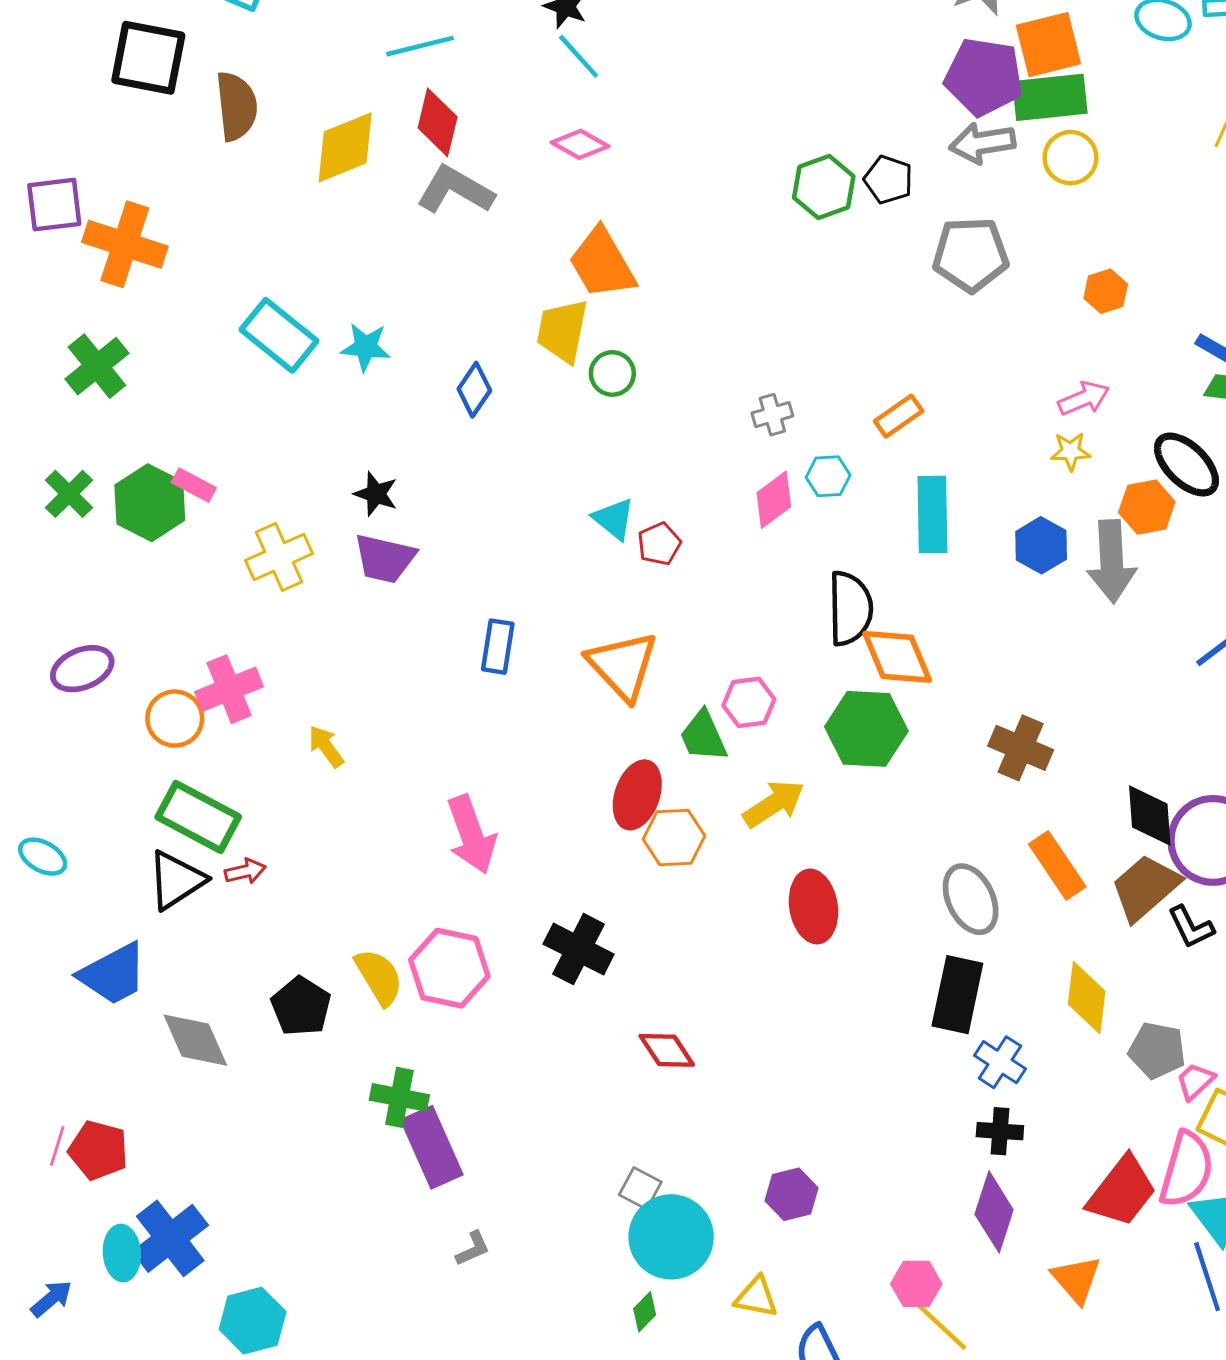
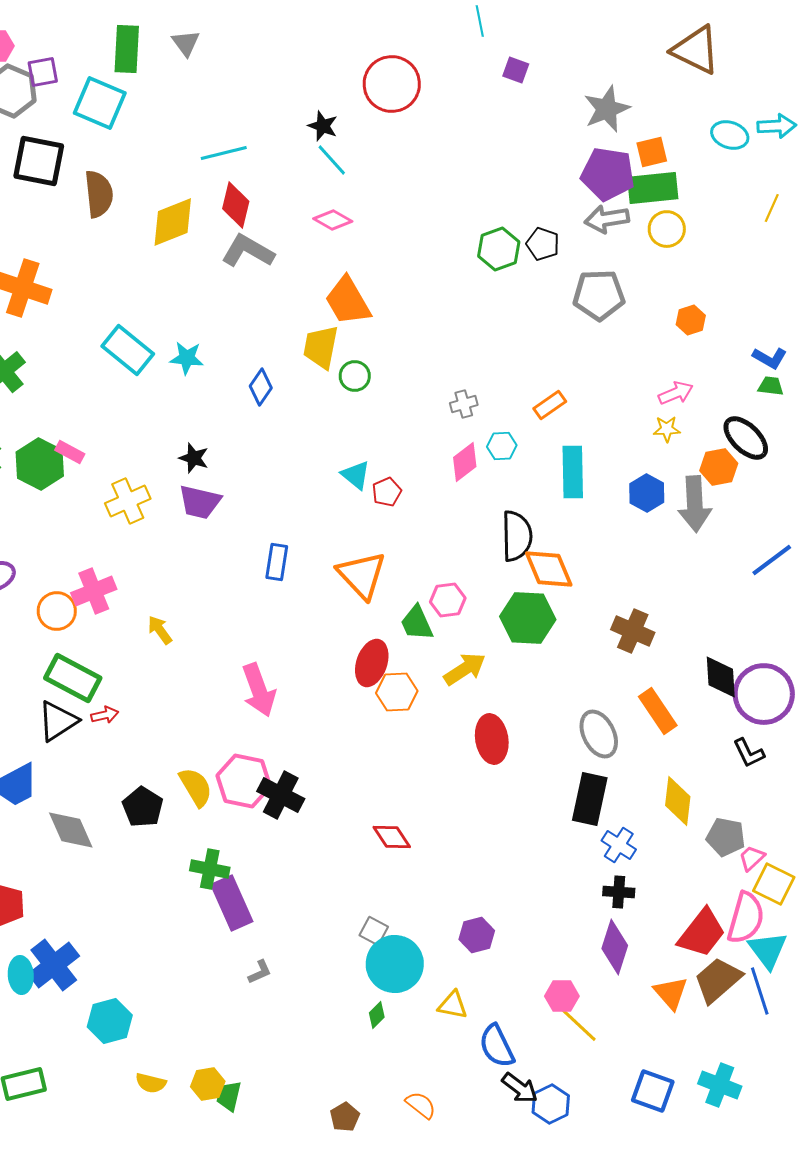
orange square: (1048, 45) -> (652, 152), size x0.7
brown trapezoid: (1145, 887) -> (718, 980), moved
black cross: (579, 949) -> (281, 795), moved

